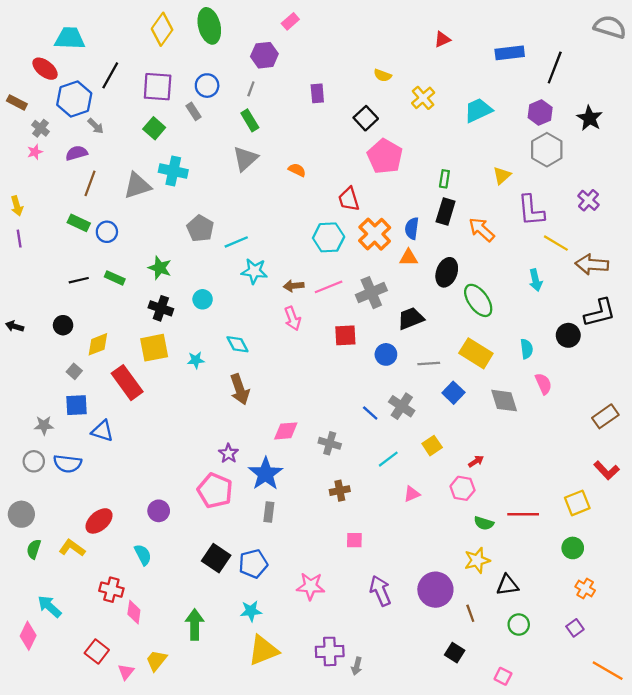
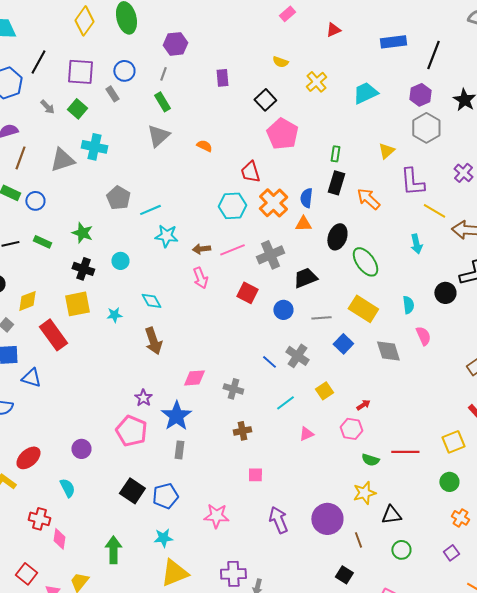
pink rectangle: (290, 21) -> (287, 14), moved
gray arrow: (96, 126) -> (47, 107), moved
red square: (345, 335) -> (247, 293), turned 30

